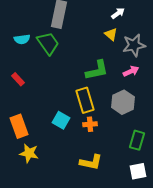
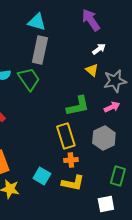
cyan square: (61, 120) -> (42, 176), moved
yellow L-shape: (91, 162) -> (73, 183), moved
white square: (138, 171) -> (106, 204), moved

